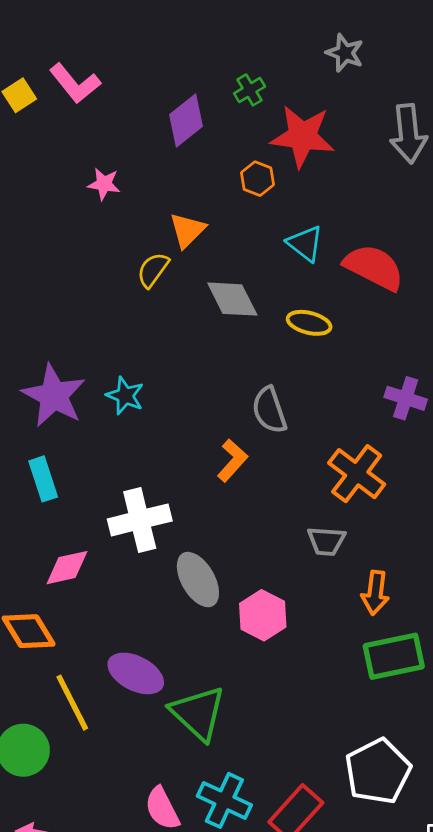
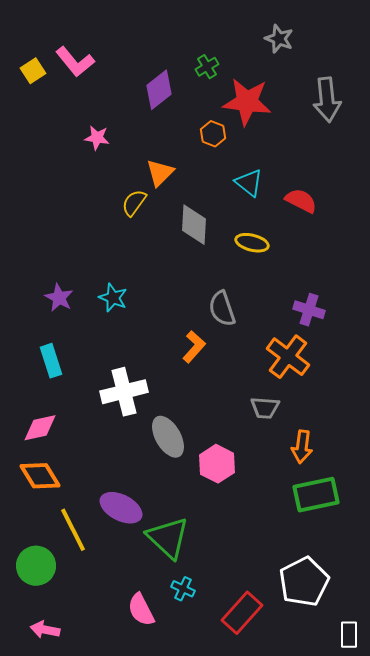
red semicircle: (374, 267) -> (301, 201), size x0.7
gray diamond: (232, 299) -> (194, 225), turned 30
purple star: (54, 396) -> (59, 298), size x0.6
purple cross: (406, 398) -> (309, 310), moved
pink diamond: (67, 568) -> (40, 428), moved
cyan cross: (224, 800) -> (183, 589), moved, size x0.6

